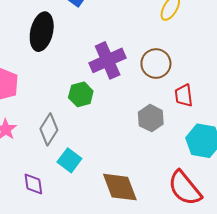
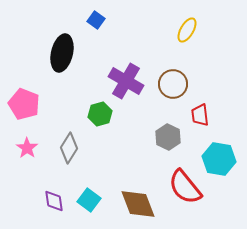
purple cross: (108, 60) -> (126, 81), turned -36
cyan square: (69, 160) -> (89, 200), moved
red semicircle: (185, 188) -> (185, 187), moved

